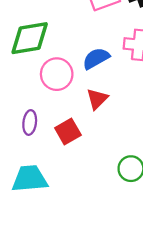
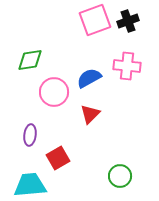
green diamond: (30, 38) -> (30, 60), size x0.7
red square: (68, 132) -> (58, 158), moved

